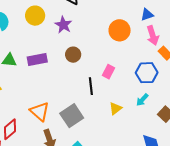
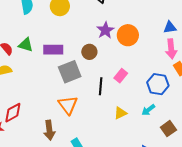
purple star: (63, 25) -> (105, 30), moved
orange circle: (120, 30) -> (128, 35), moved
orange triangle: (40, 111) -> (68, 105), moved
gray square: (72, 116) -> (70, 72), moved

